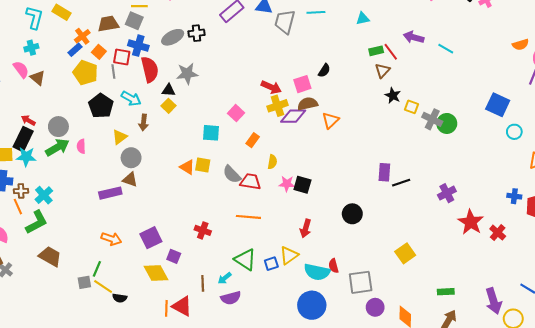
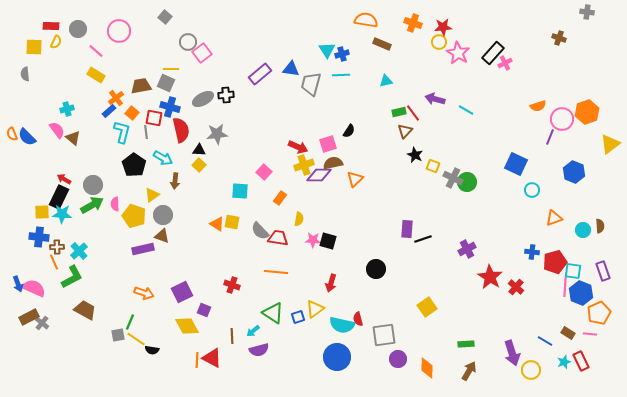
cyan L-shape: (35, 18) -> (122, 132), moved
yellow pentagon: (85, 73) -> (134, 216), moved

